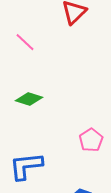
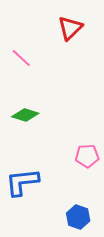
pink pentagon: (91, 140) -> (87, 156), turned 30

